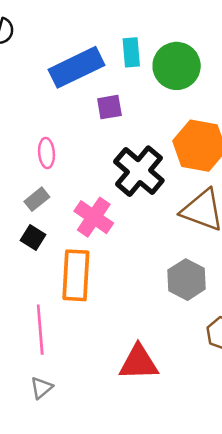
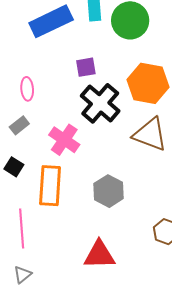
purple square: (109, 107) -> (86, 67), moved
black square: (33, 238) -> (14, 167), moved
gray hexagon: (187, 280) -> (109, 191), moved

